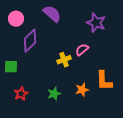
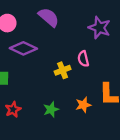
purple diamond: (30, 41) -> (23, 48), turned 70
pink semicircle: (82, 50) -> (83, 59), turned -64

